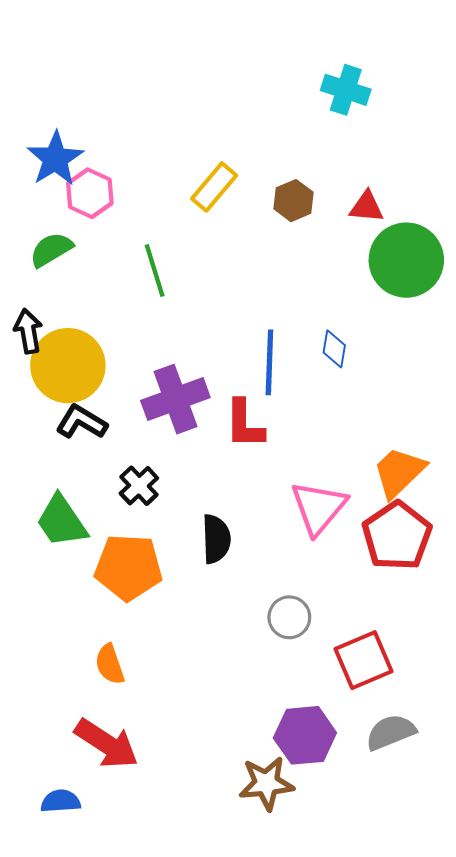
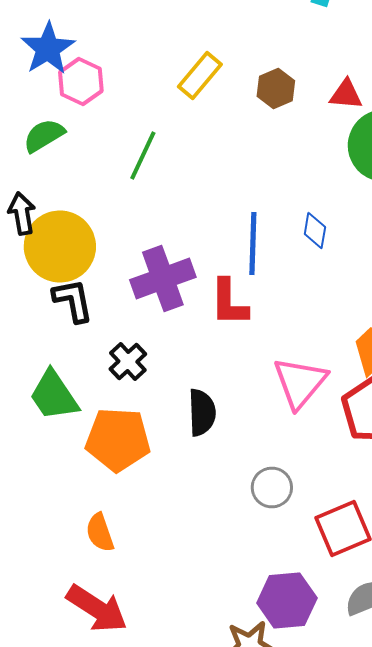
green line: (155, 271) -> (143, 156), turned 42
black L-shape: (81, 422) -> (73, 300), turned 48

